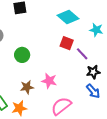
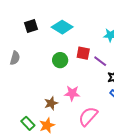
cyan diamond: (68, 17) -> (62, 27), moved
green circle: (22, 55) -> (60, 60), moved

